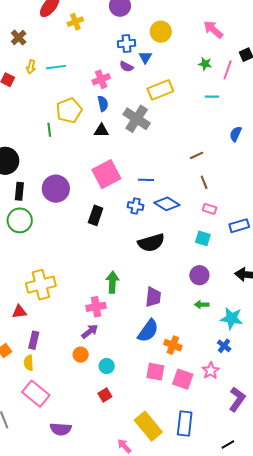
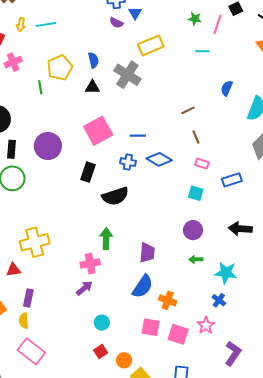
pink cross: (101, 79) -> (13, 62), moved
black semicircle: (151, 243) -> (115, 196), moved
orange circle: (81, 355) -> (124, 360), moved

